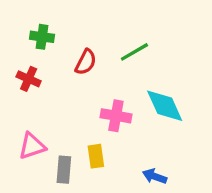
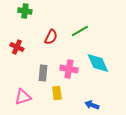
green cross: (42, 37) -> (25, 11), moved
pink triangle: (32, 146) -> (23, 97), moved
gray rectangle: (64, 170) -> (43, 73), moved

